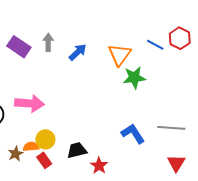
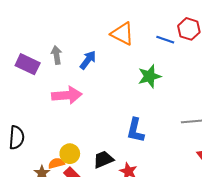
orange triangle: (120, 55) -> (122, 34), moved, turned -30
pink arrow: (30, 103) -> (67, 95), moved
blue L-shape: (133, 134) -> (135, 130), moved, turned -125

